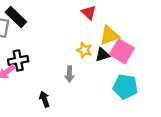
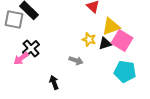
black cross: (18, 60) -> (31, 48), turned -30
gray arrow: (69, 74) -> (76, 60), turned -72

